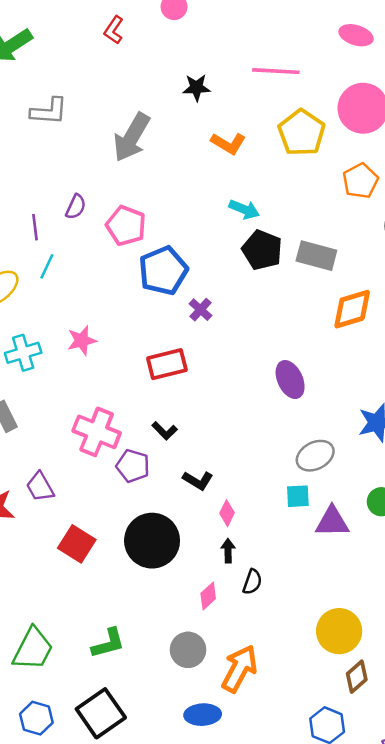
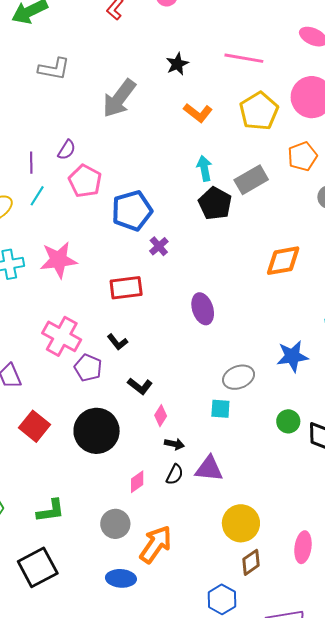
black star: (197, 88) -> (177, 64), turned -30
cyan arrow: (244, 209) -> (204, 168), turned -130
pink pentagon: (126, 226) -> (85, 181), moved
gray rectangle: (316, 256) -> (251, 180), moved, turned -52
pink star: (82, 340) -> (58, 260), size x1.5
purple ellipse: (290, 380) -> (203, 309), moved
purple triangle: (332, 522) -> (209, 469), moved
black arrow: (228, 551) -> (174, 444), moved, turned 96

